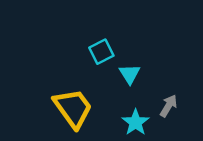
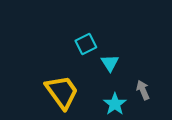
gray arrow: (169, 106) -> (143, 90), turned -54

